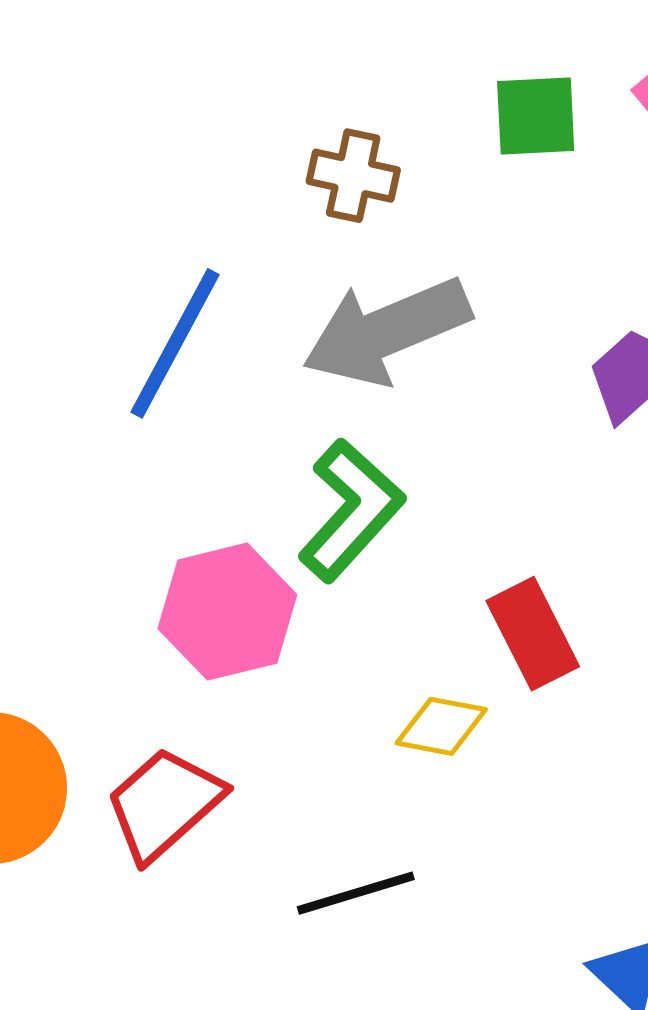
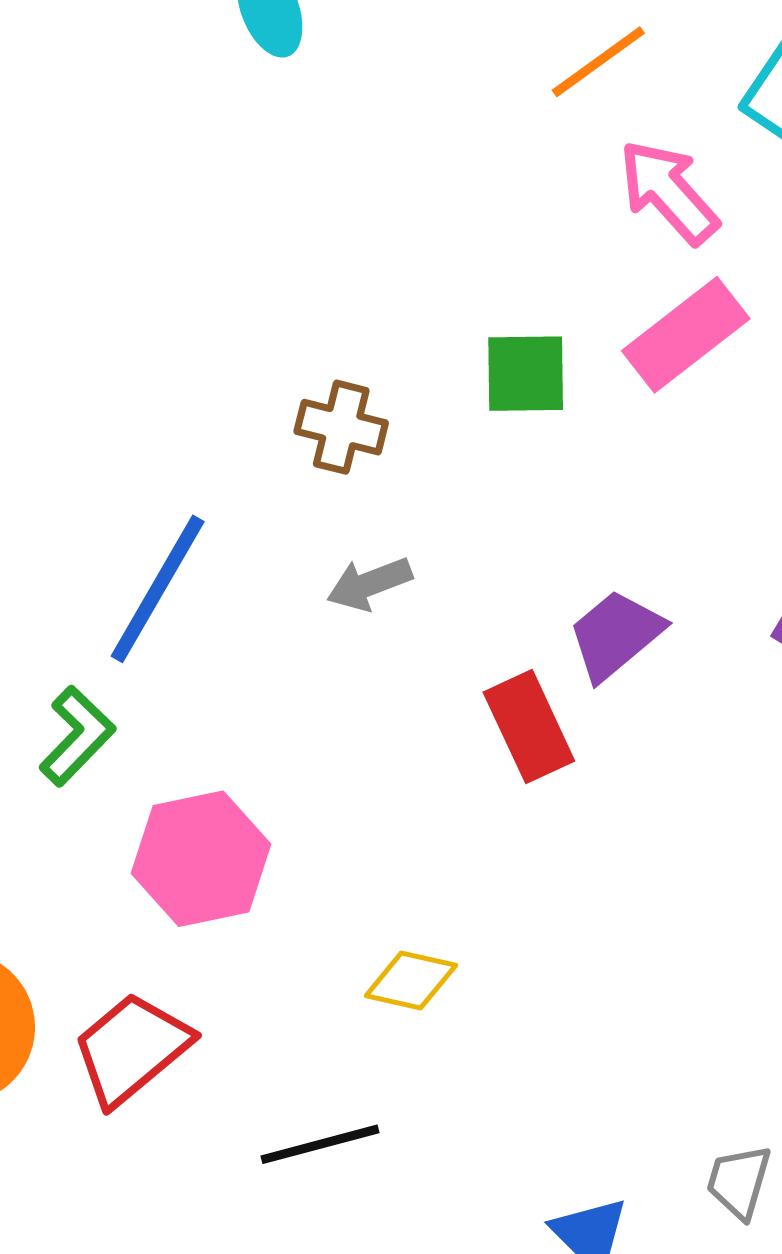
gray arrow: (387, 331) -> (369, 584), size x0.5
green L-shape: (351, 510) -> (77, 736), moved, size x0.7
red rectangle: (533, 634) -> (529, 727), moved

